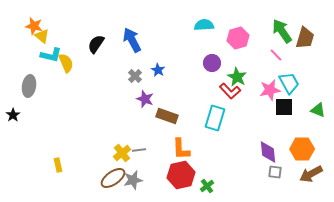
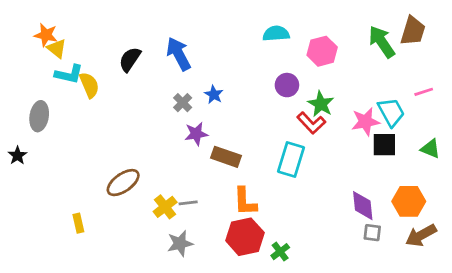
brown trapezoid: (305, 38) -> (413, 31), moved
pink line: (276, 55) -> (424, 92), moved, turned -64
purple star: (145, 99) -> (196, 134), turned -30
brown ellipse: (113, 178) -> (123, 183), moved

